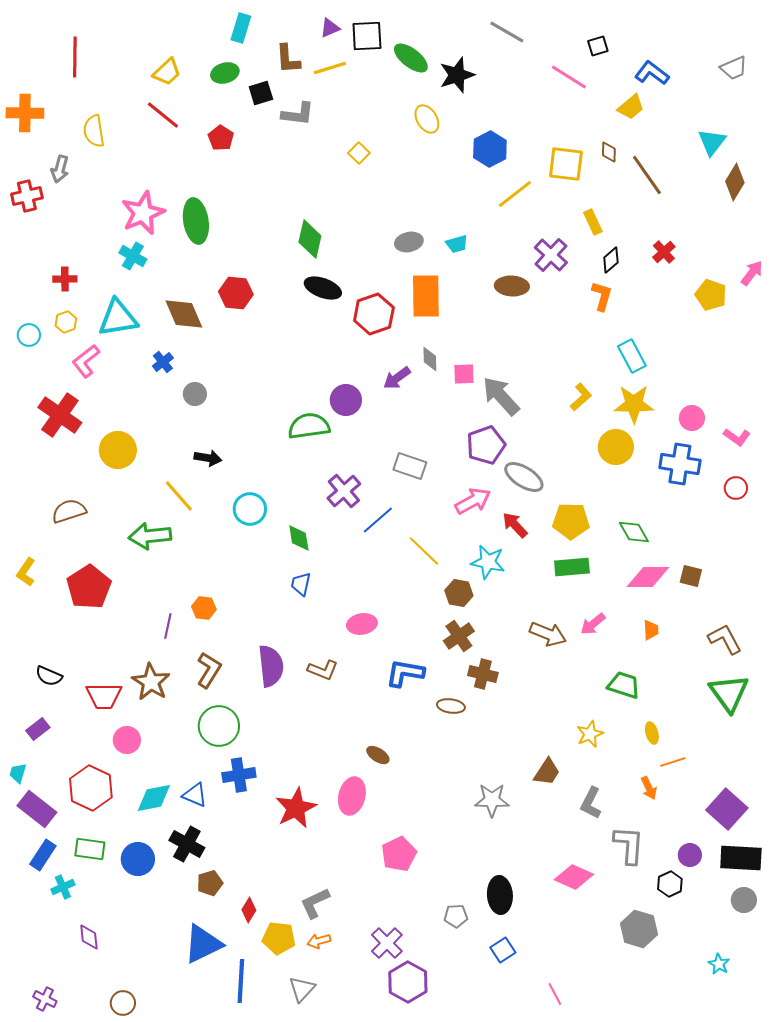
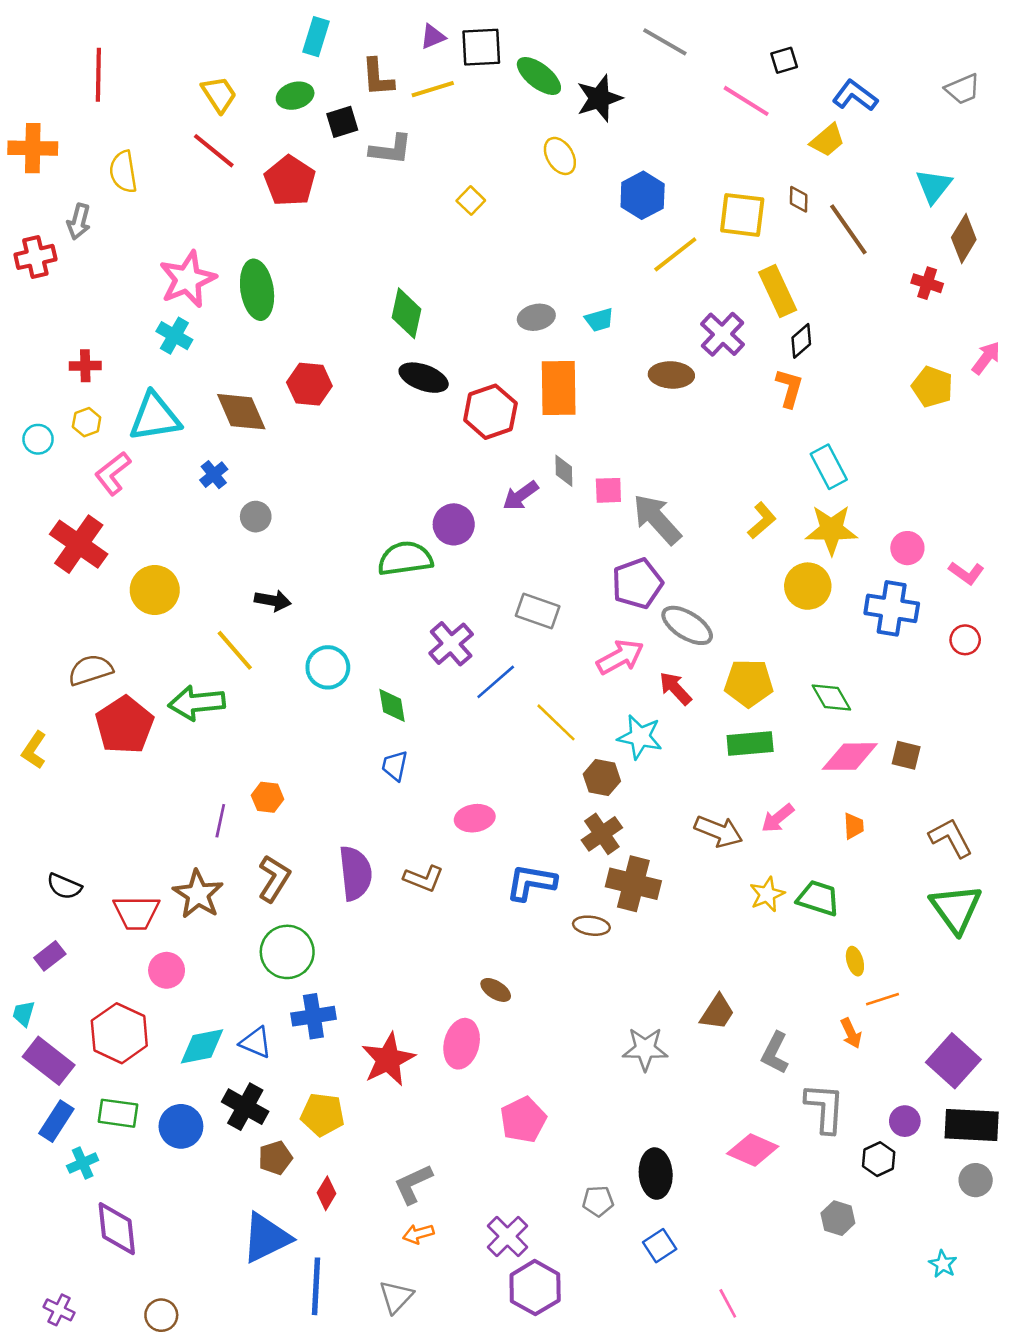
yellow trapezoid: (167, 72) -> (219, 94), turned -80
red pentagon: (221, 138) -> (290, 181), size x1.5
yellow rectangle: (593, 222) -> (778, 291), size x1.5
red cross: (664, 252) -> (927, 283), moved, turned -30
red pentagon: (89, 587) -> (125, 725), moved
brown cross: (483, 674) -> (633, 884), size x1.4
yellow star: (590, 734) -> (767, 894), moved
gray hexagon: (639, 929) -> (838, 1218), size x0.7
purple diamond: (89, 937) -> (117, 1229), size x1.6
yellow pentagon: (279, 938) -> (323, 1115), moved

